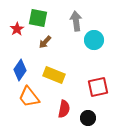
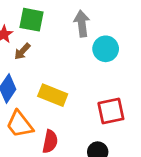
brown arrow: (45, 42) -> (22, 51), moved
red semicircle: (64, 109) -> (50, 141), moved

